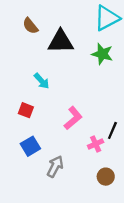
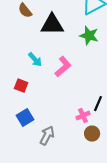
pink L-shape: (73, 118) -> (63, 67), moved
brown circle: (106, 177) -> (92, 134), moved

